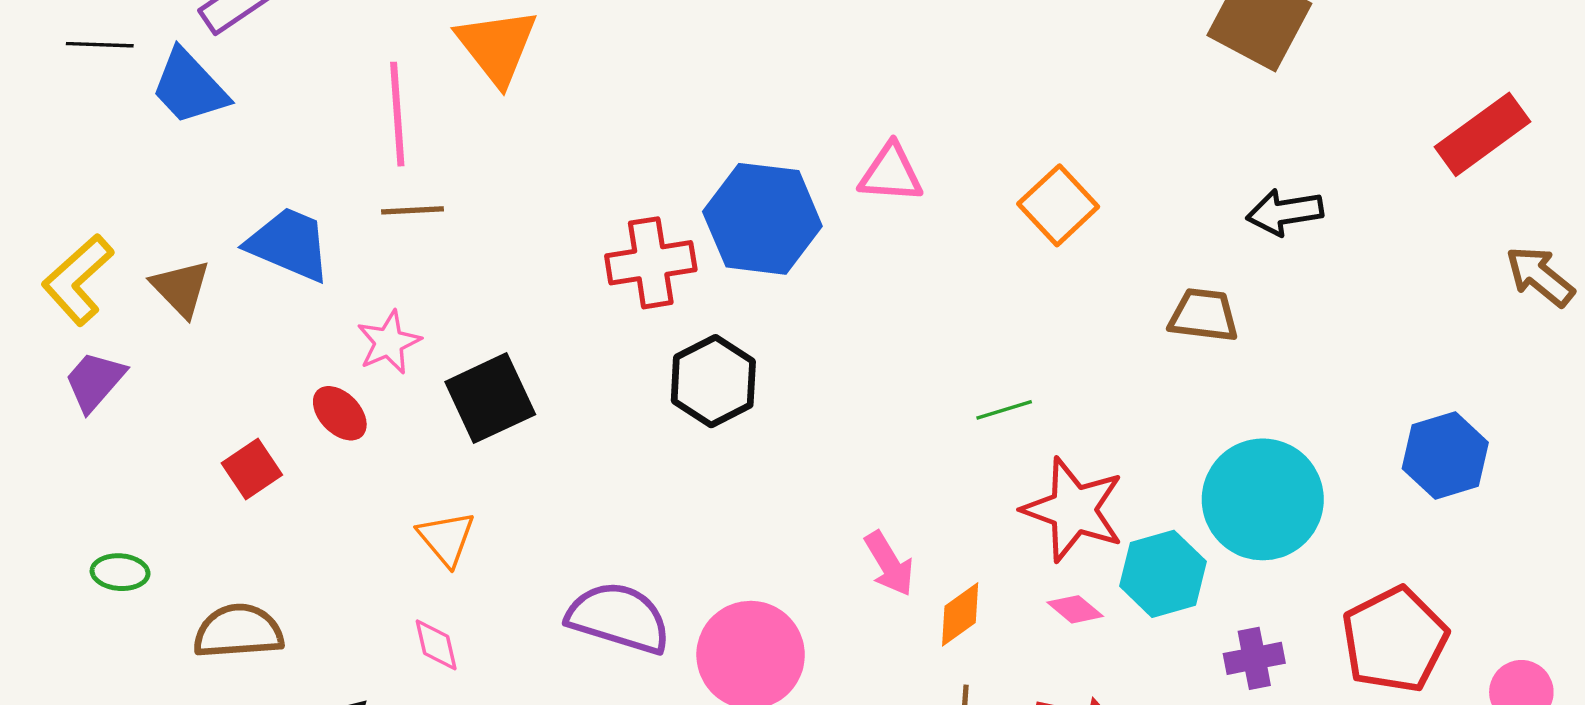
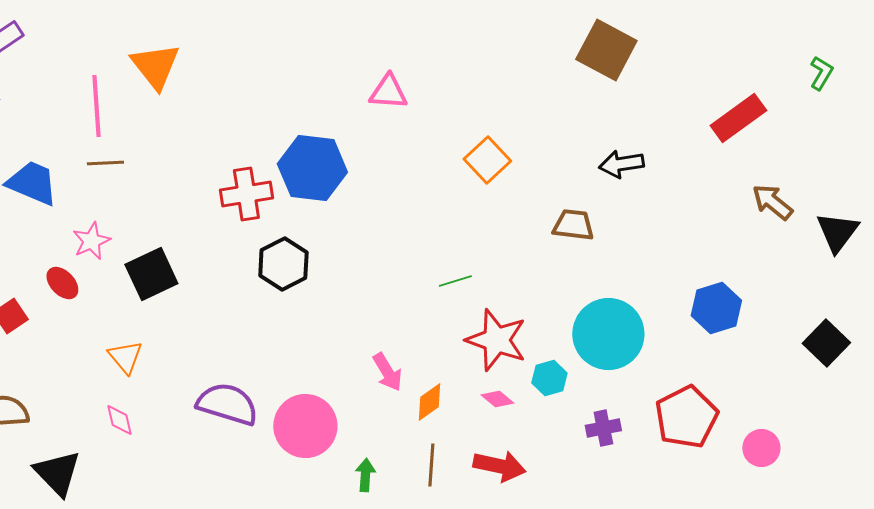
pink triangle: (891, 173) -> (388, 92), moved
cyan hexagon: (1163, 574) -> (549, 378), size x0.7

